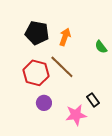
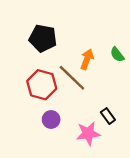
orange arrow: (65, 37) -> (87, 59), moved

